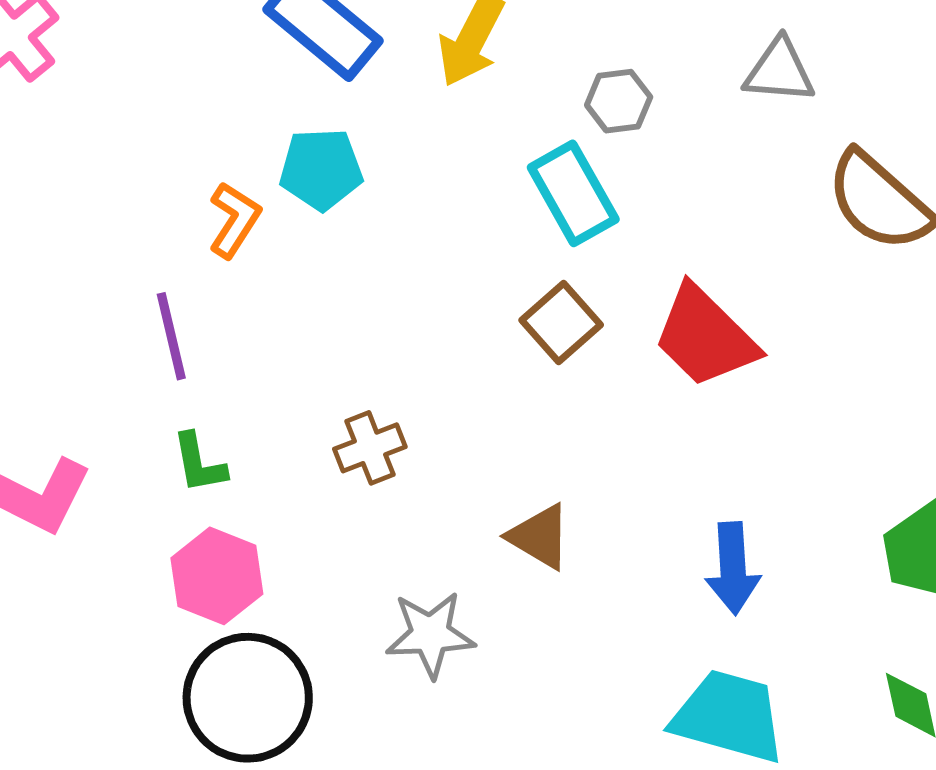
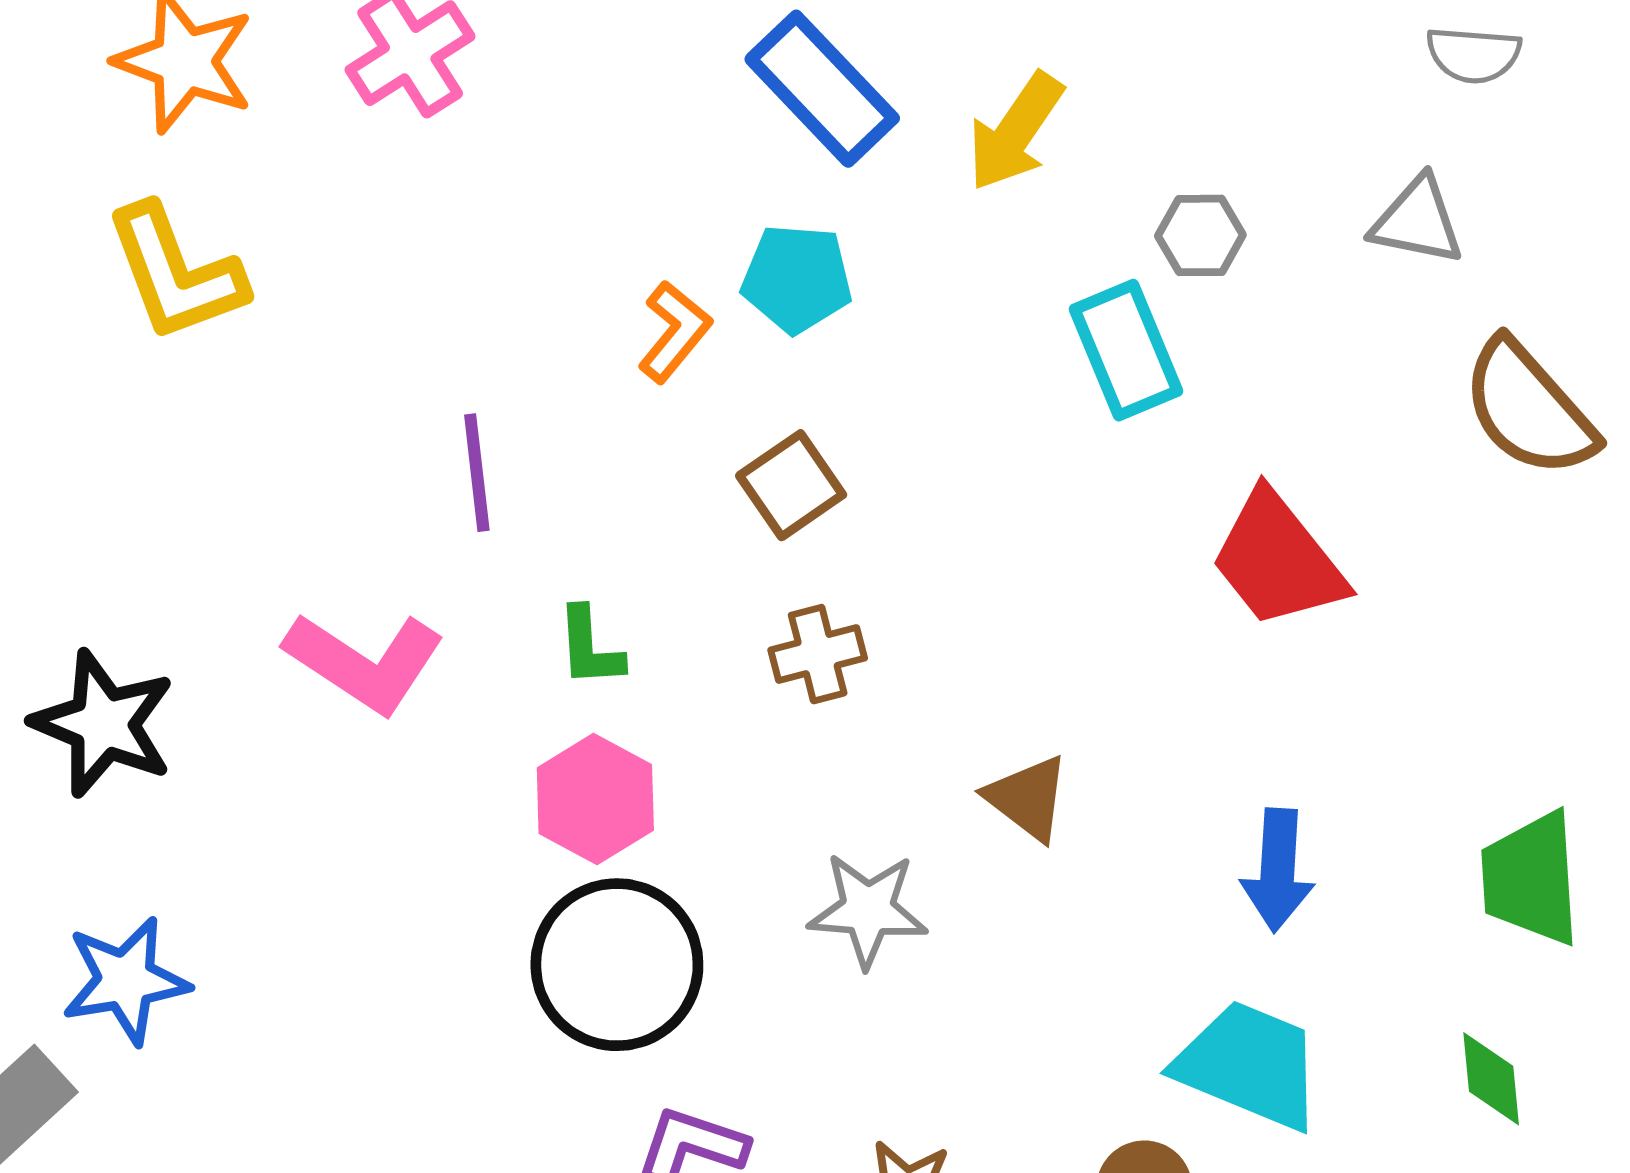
brown square: (561, 323) -> (791, 485), moved
purple line: (171, 336) -> (477, 473), moved

